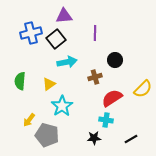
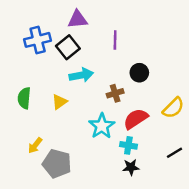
cyan star: (62, 106) -> (102, 126), moved
black star: (94, 138) -> (131, 167), moved
black line: (131, 139) -> (174, 153), moved

